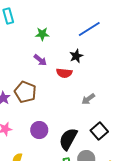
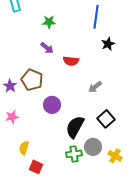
blue line: (89, 29) -> (96, 17), turned -50
black star: (76, 56) -> (108, 44), moved
purple circle: (39, 130) -> (52, 105), moved

